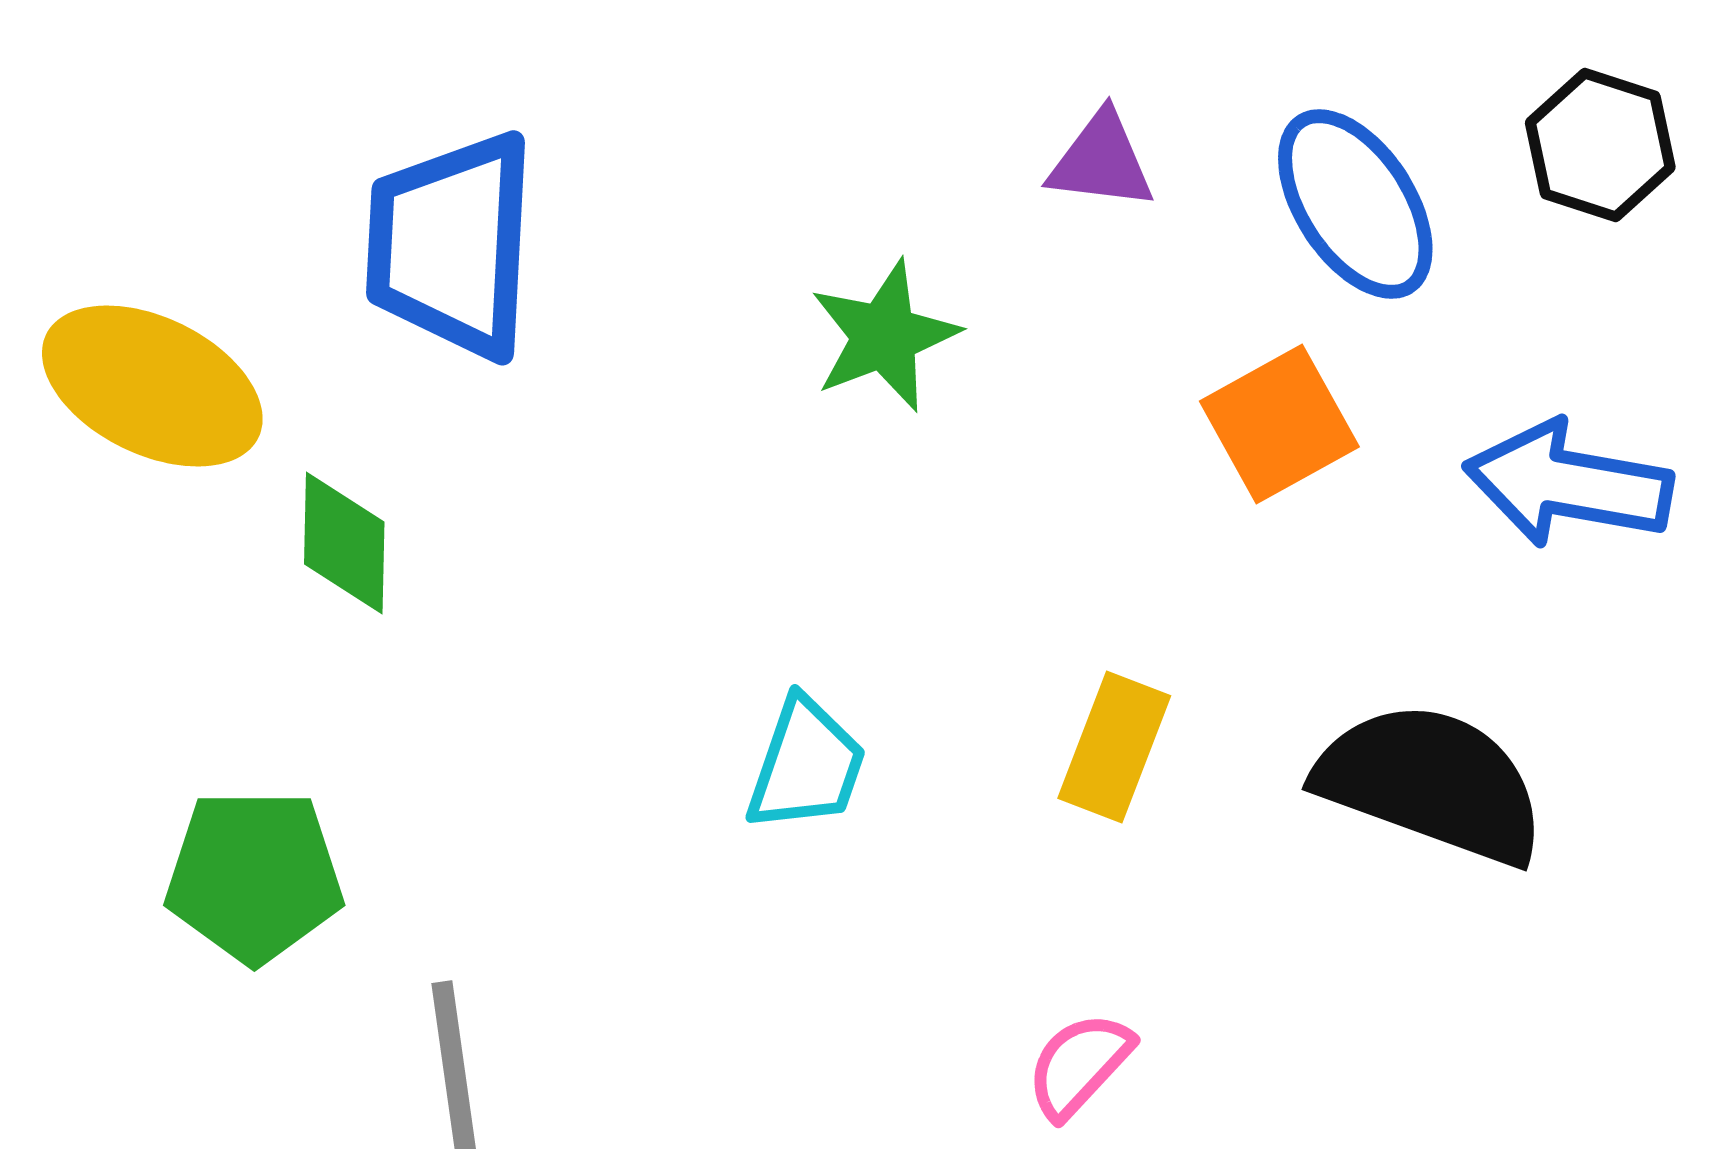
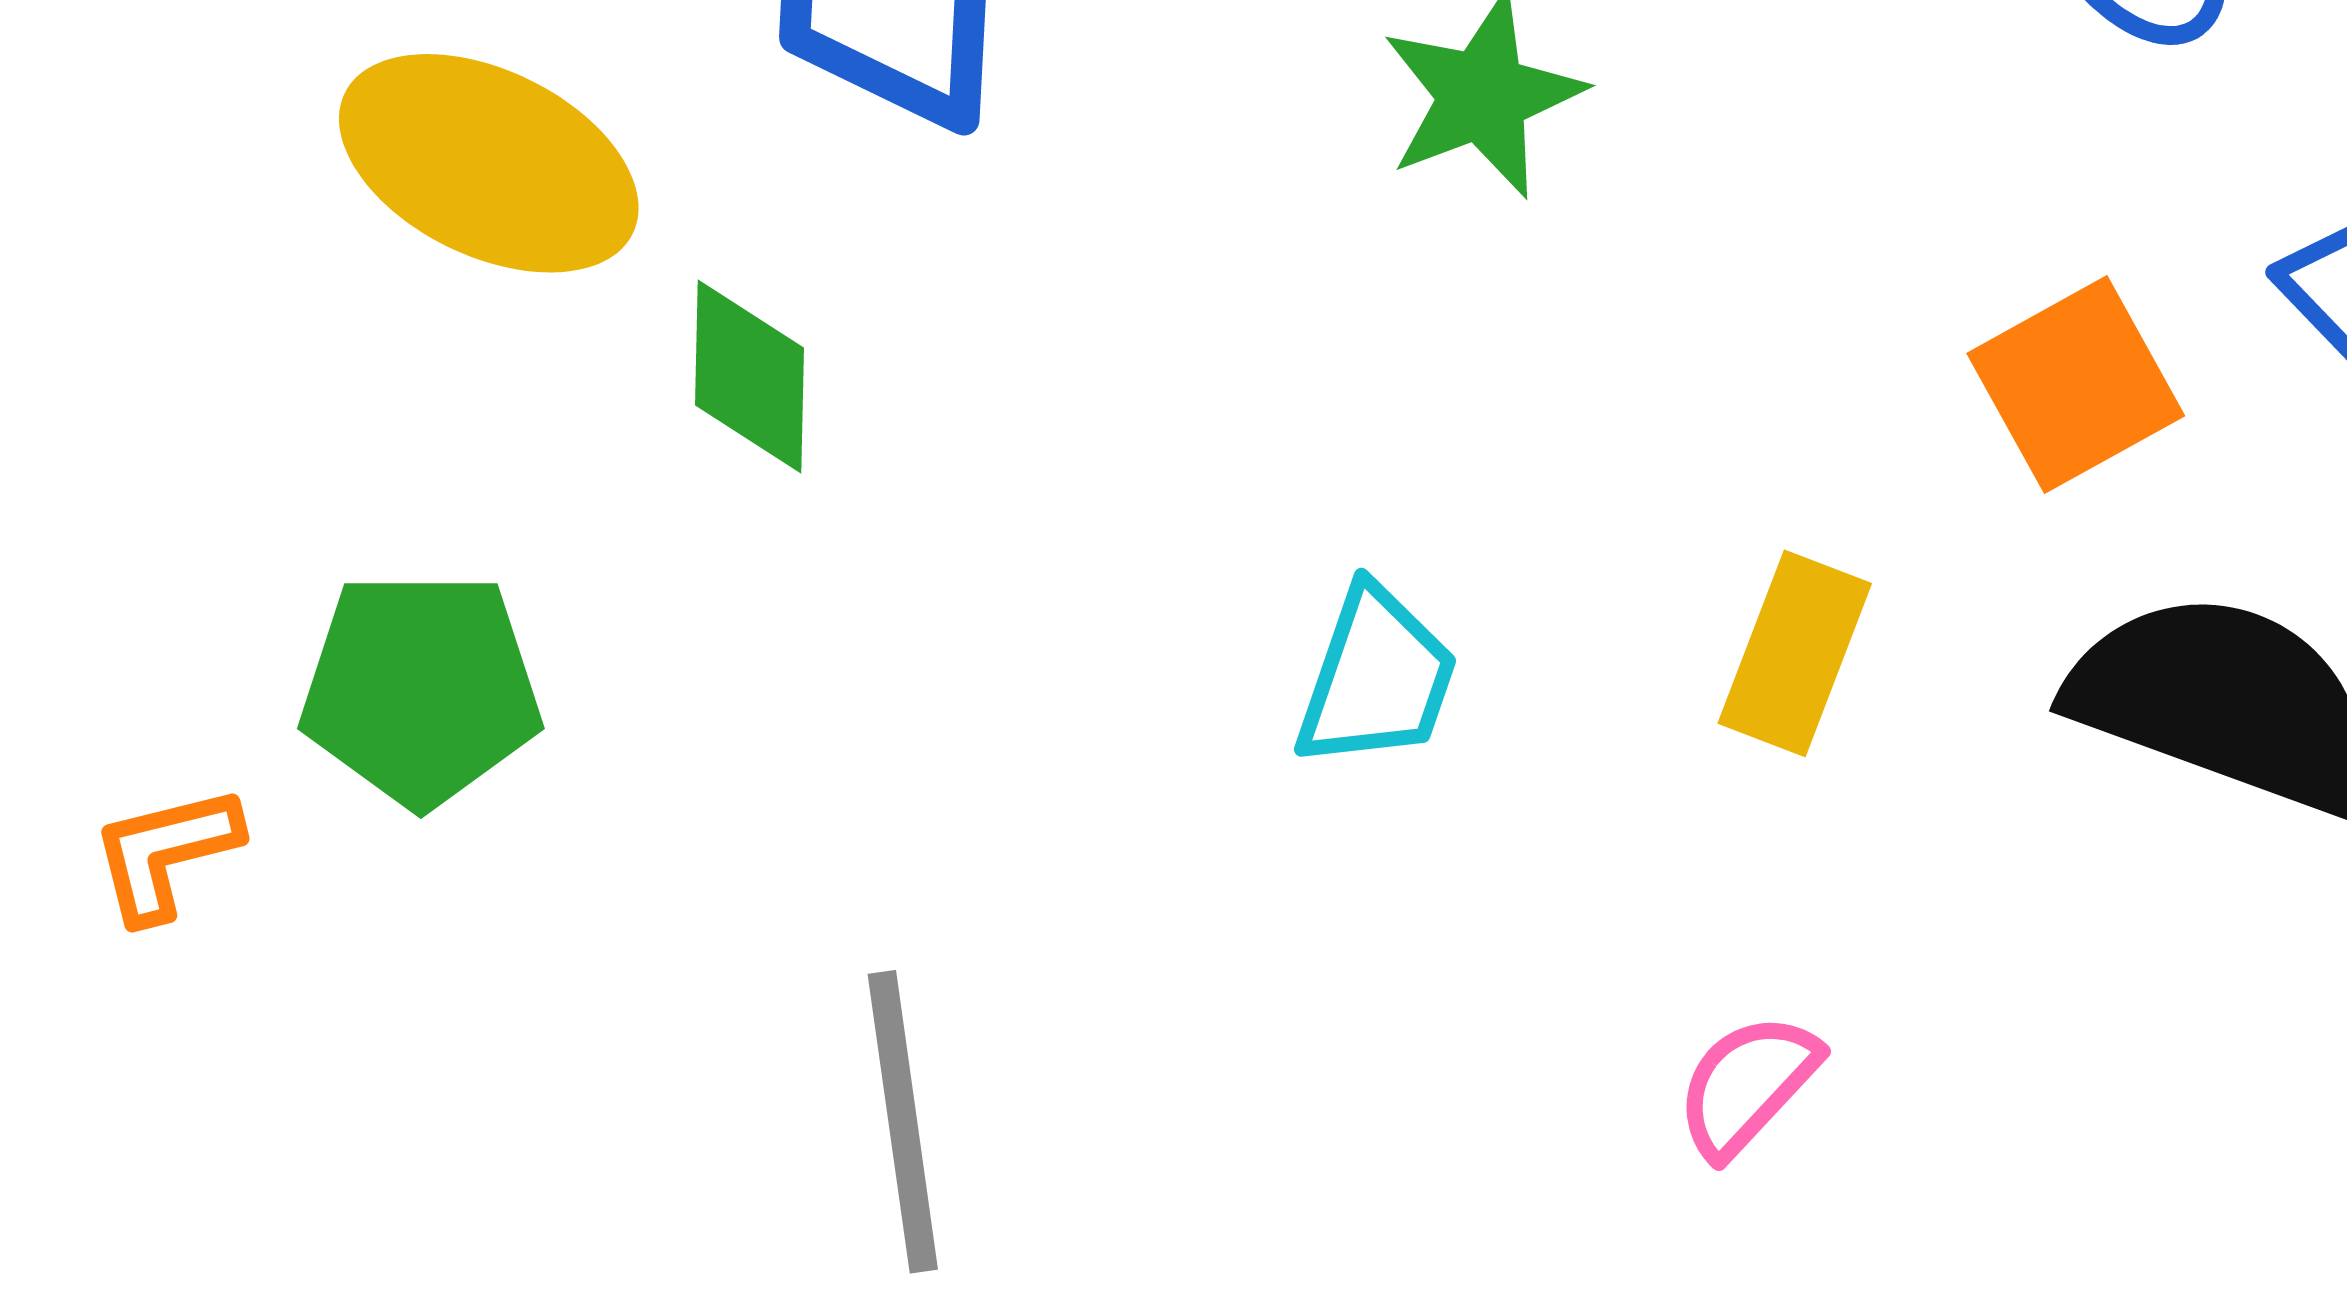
orange square: (1279, 424) -> (2076, 385), moved
green pentagon: (254, 876) -> (421, 689), moved

